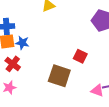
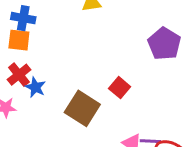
blue star: (22, 43) -> (35, 87), moved

